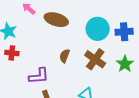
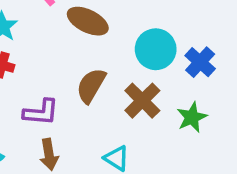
blue cross: (124, 32) -> (200, 62), turned 36
brown semicircle: (65, 56) -> (91, 86), size x1.5

